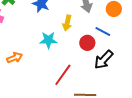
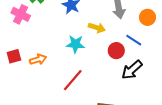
yellow arrow: (67, 23) -> (97, 28), turned -91
red line: (63, 75) -> (73, 80), moved

